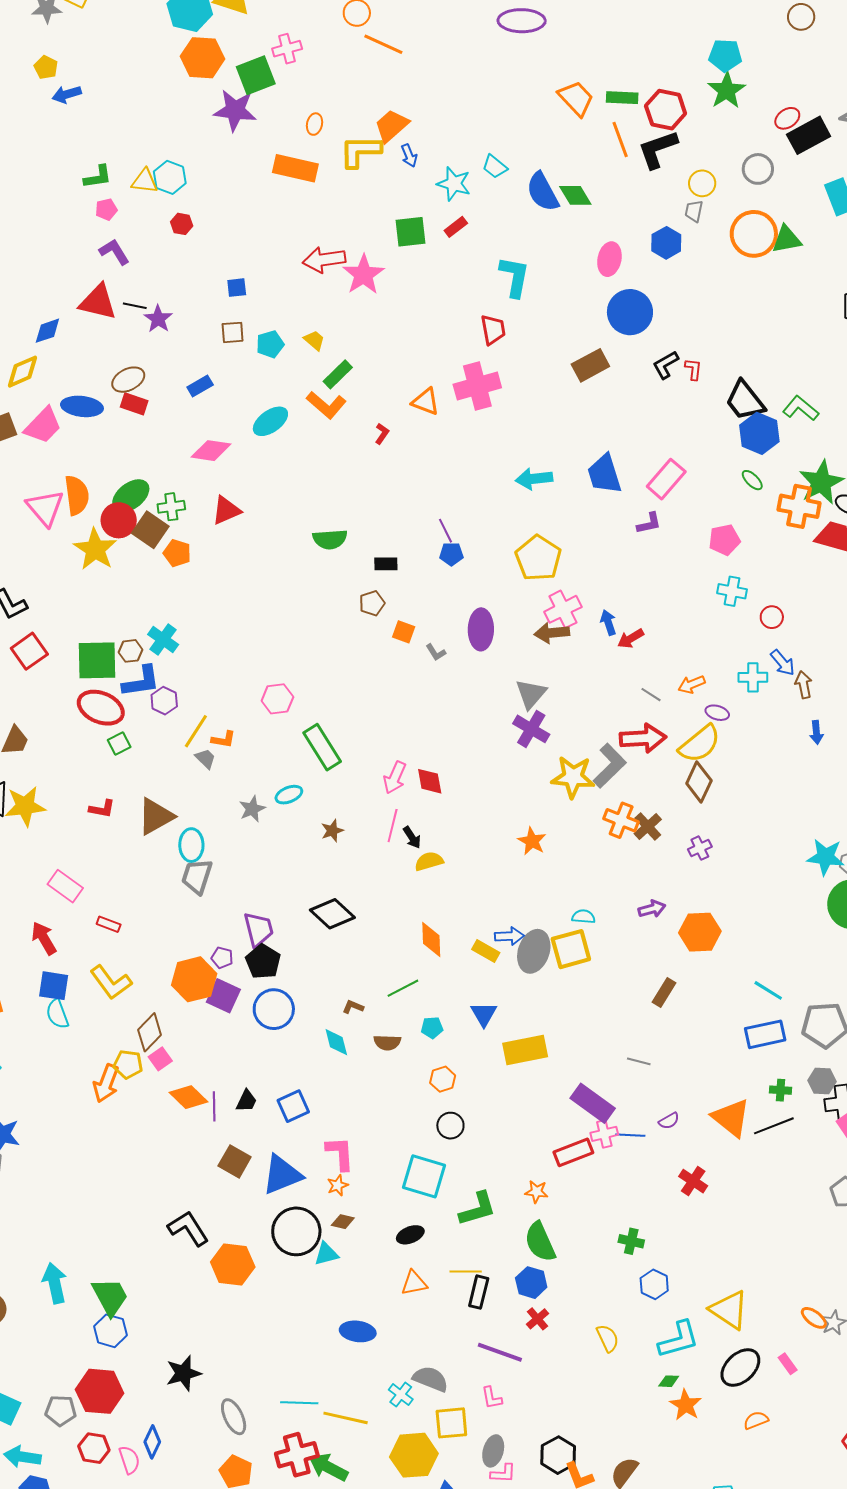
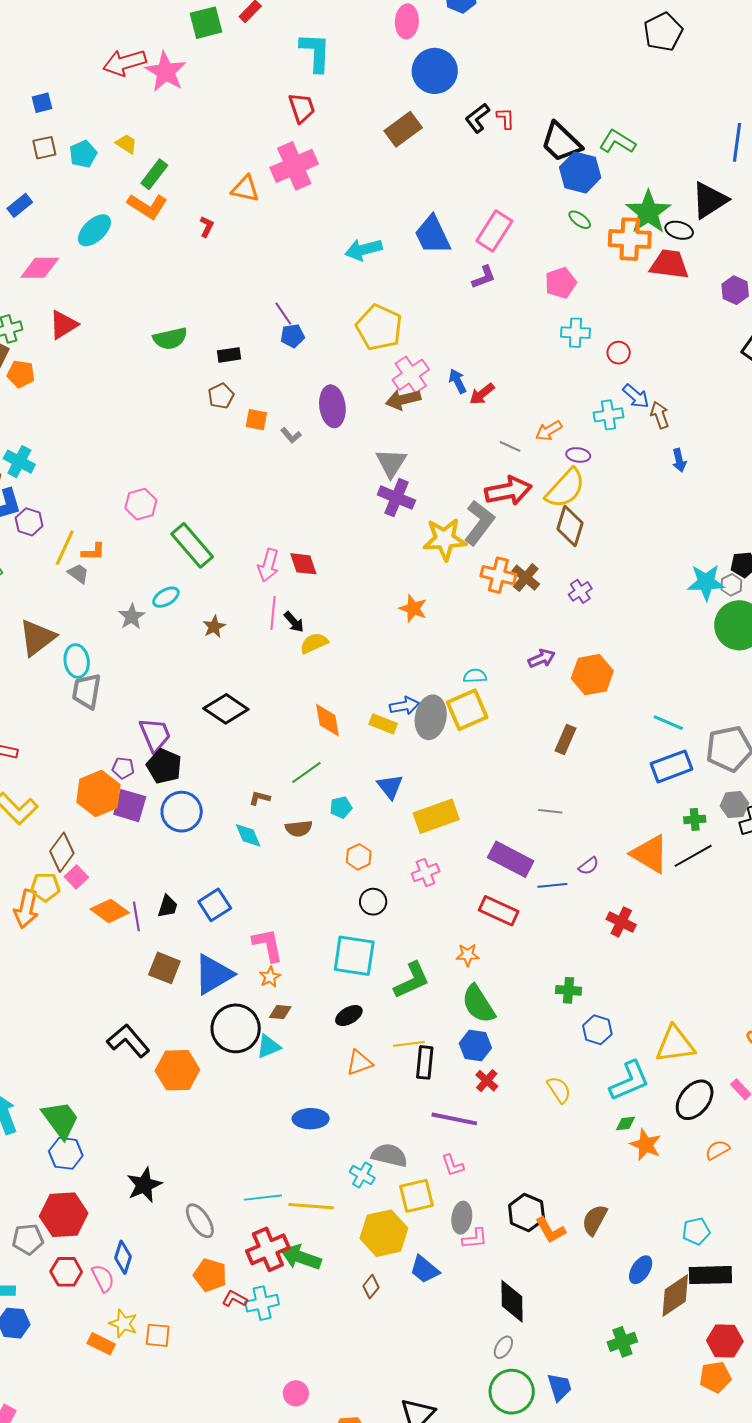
pink cross: (604, 1134) -> (426, 873), moved
red rectangle: (573, 1152) -> (499, 911), turned 54
yellow triangle: (729, 1310) -> (675, 1044), turned -33

